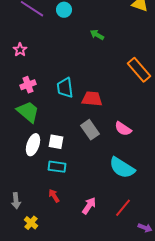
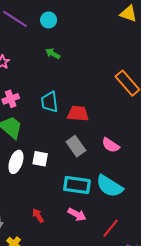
green arrow: (97, 35) -> (53, 54), moved
cyan rectangle: (57, 167) -> (77, 185), moved, size x1.4
pink arrow: (89, 206) -> (77, 214), moved, turned 84

